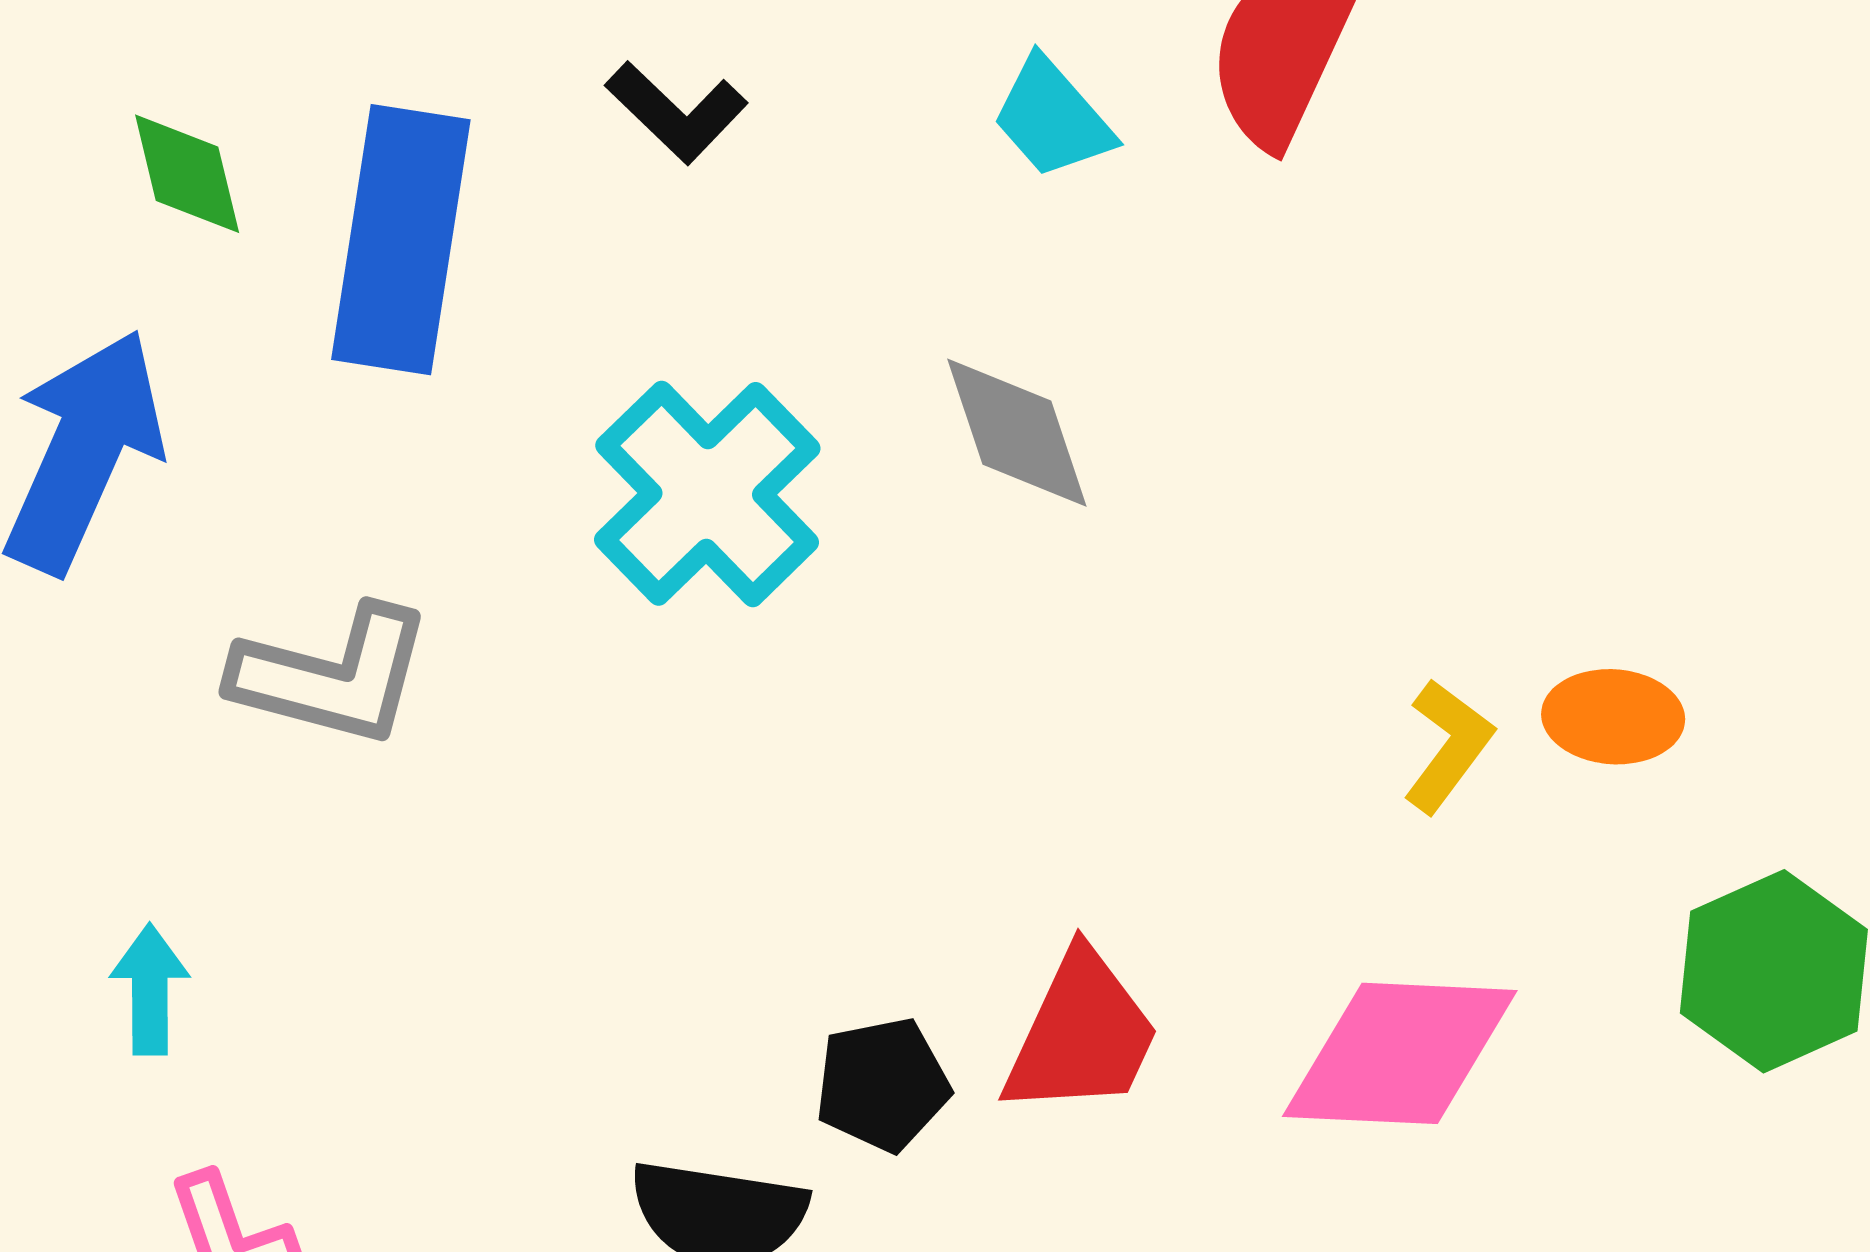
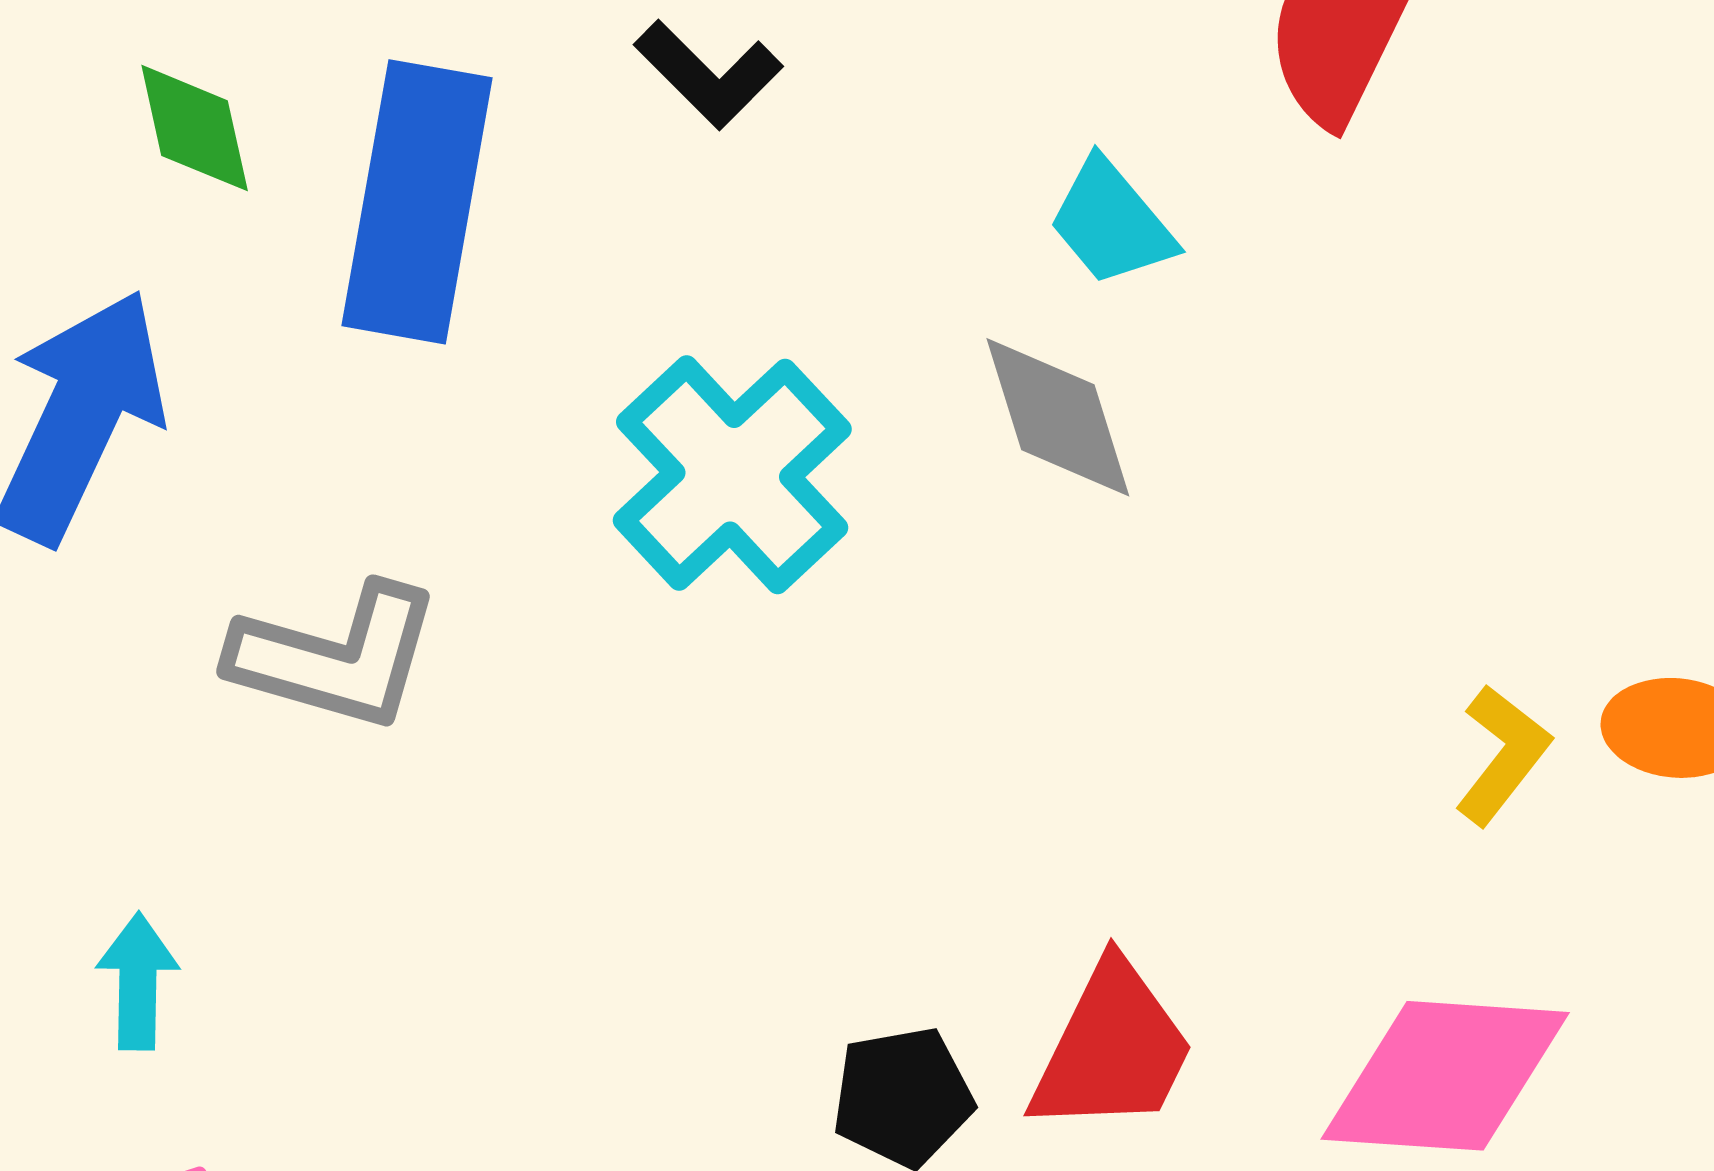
cyan trapezoid: (1053, 118) -> (1111, 223), moved

